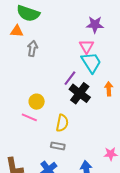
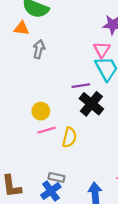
purple line: (70, 78) -> (81, 86), turned 42
pink line: (29, 117) -> (47, 130), moved, turned -42
gray rectangle: (58, 146) -> (56, 177), moved

